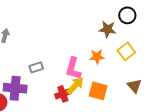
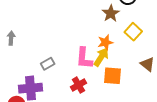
brown star: (108, 29) -> (111, 13), turned -30
yellow arrow: (75, 86) -> (101, 57), moved

